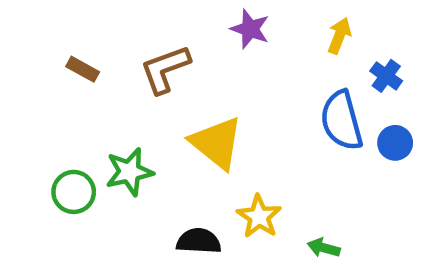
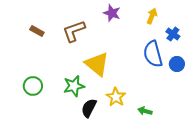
green star: (129, 172) -> (74, 86), moved
black semicircle: (199, 241) -> (89, 108), turned -66

